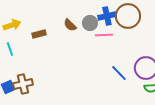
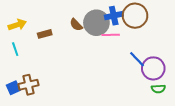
gray circle: (90, 23) -> (96, 23), size x1.6
blue line: (119, 73) -> (137, 59), moved

